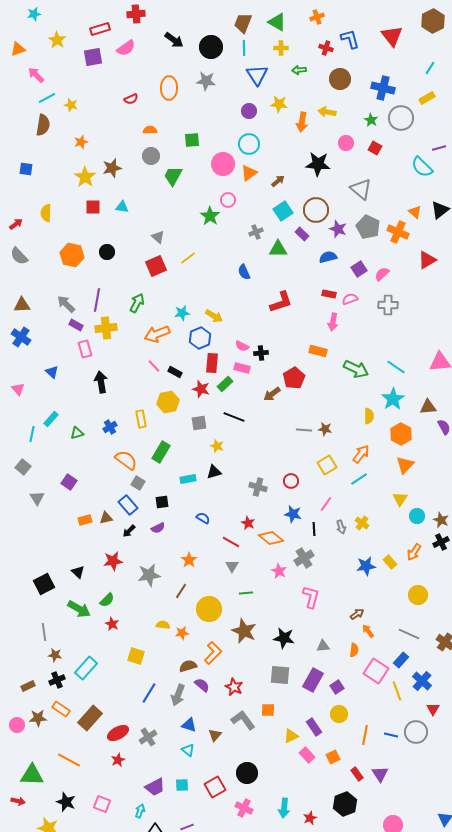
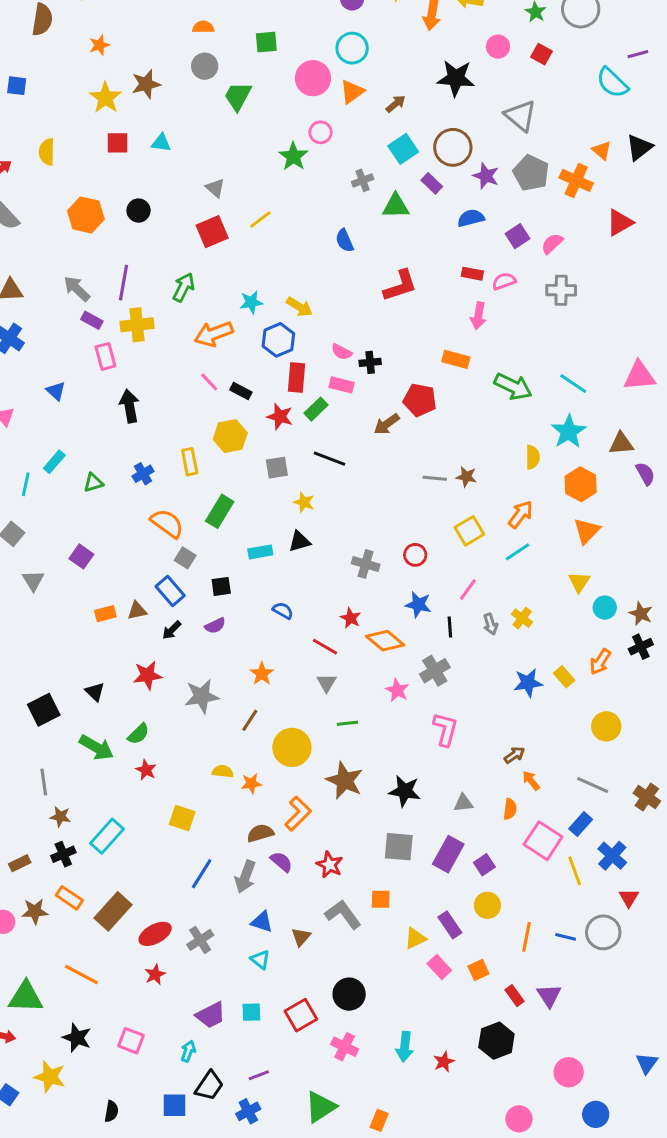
red pentagon: (294, 378) -> (420, 400), turned -30

